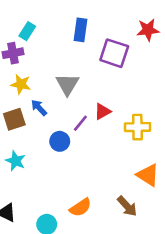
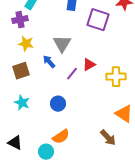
blue arrow: (39, 108) -> (49, 62), moved
blue circle: (60, 141) -> (58, 104), moved
orange semicircle: (80, 207) -> (61, 137), moved

